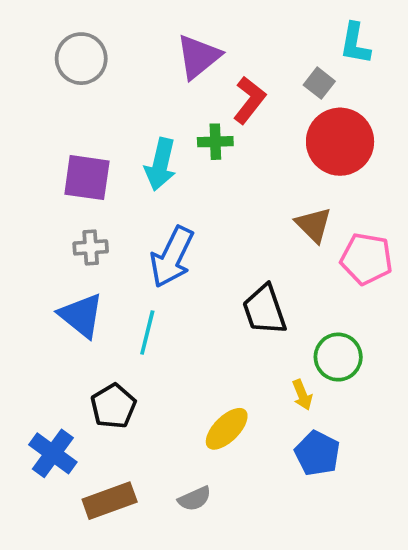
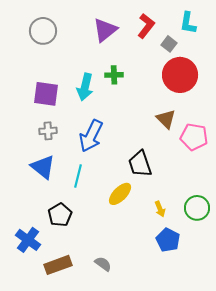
red L-shape: (249, 100) -> (146, 26), moved
green circle: (338, 357) -> (197, 208), moved
yellow ellipse: (227, 429) -> (120, 194), moved
gray semicircle: (195, 499) -> (103, 264), turned -120

